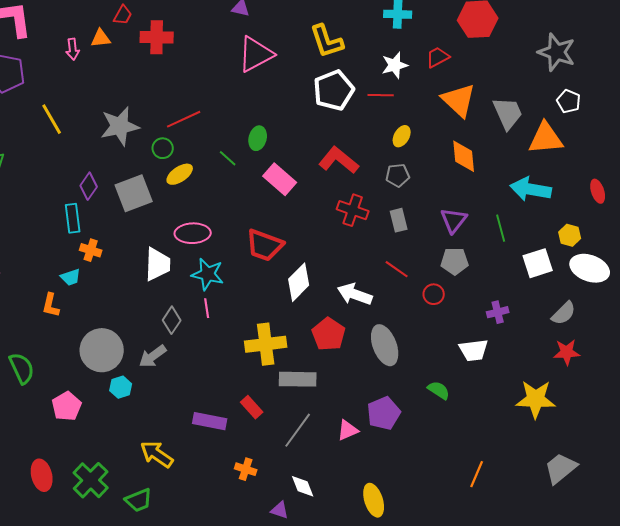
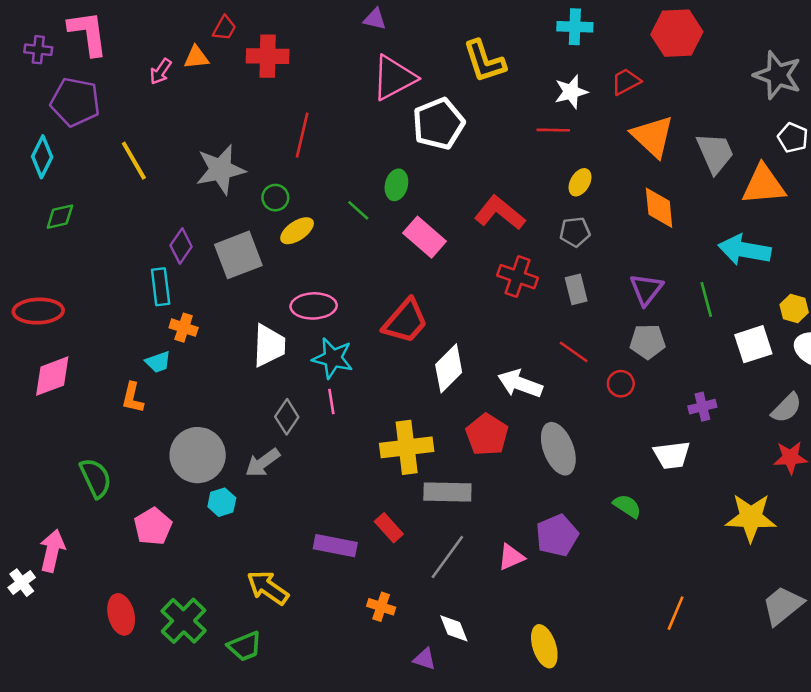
pink arrow: (73, 49) -> (161, 71), turned 40
white pentagon: (334, 90) -> (439, 124), moved
red line: (184, 119) -> (302, 135), moved, turned -52
red trapezoid: (265, 245) -> (405, 321), turned -69

